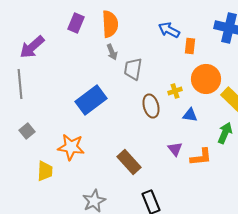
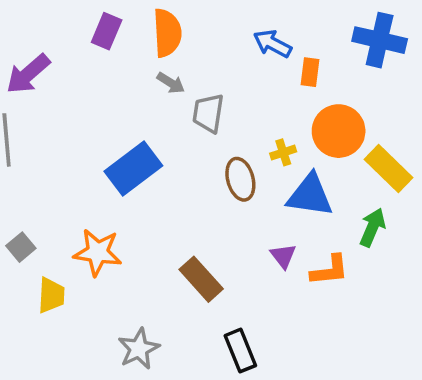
gray arrow: (112, 52) -> (171, 83), turned -35
blue triangle: (190, 115) -> (310, 195), size x1.8
gray square: (27, 131) -> (21, 247), moved

